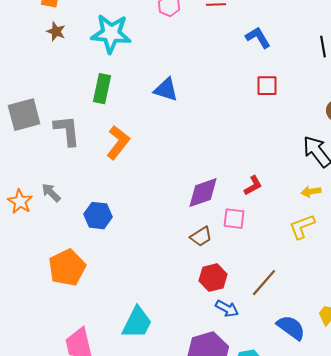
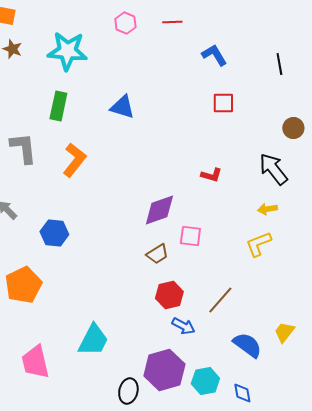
red L-shape: (253, 186) -> (211, 175), moved, turned 45

